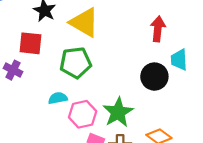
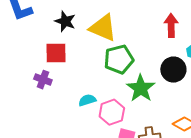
green pentagon: (76, 63) -> (119, 59), moved
green star: (118, 112) -> (141, 88), moved

